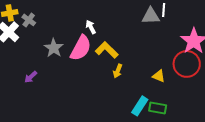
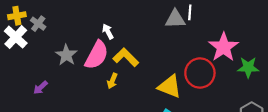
red circle: (187, 64) -> (200, 73), moved
yellow arrow: (118, 71) -> (112, 81), moved
yellow triangle: (159, 76) -> (170, 86), moved, size x1.6

